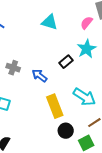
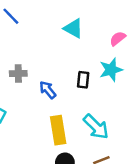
black rectangle: (66, 62) -> (83, 80), turned -56
gray cross: (13, 68) -> (18, 73), turned -32

